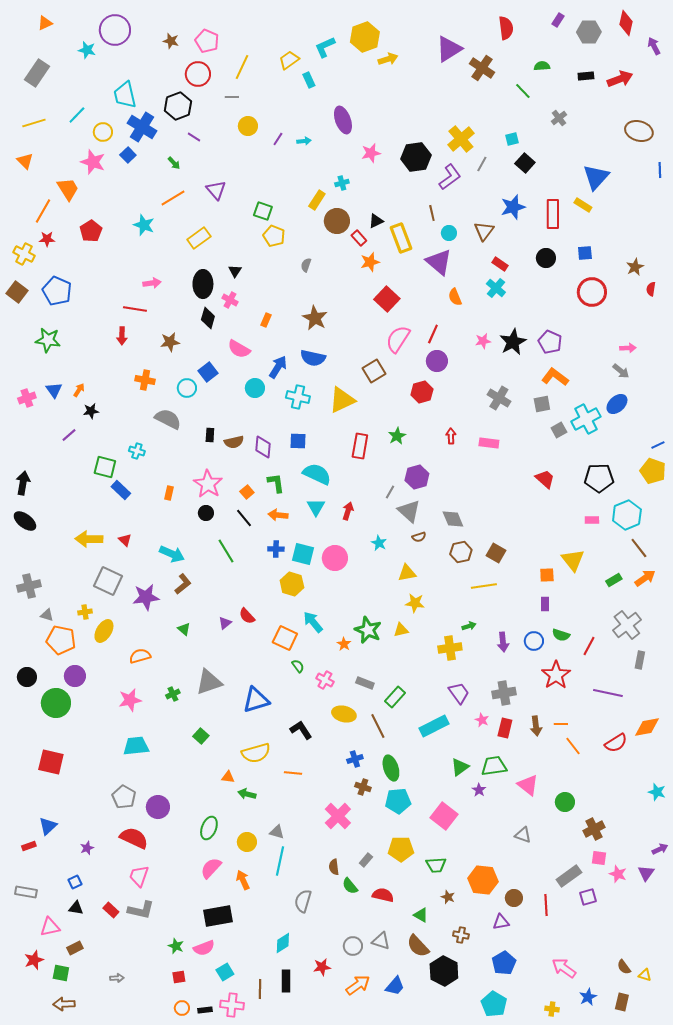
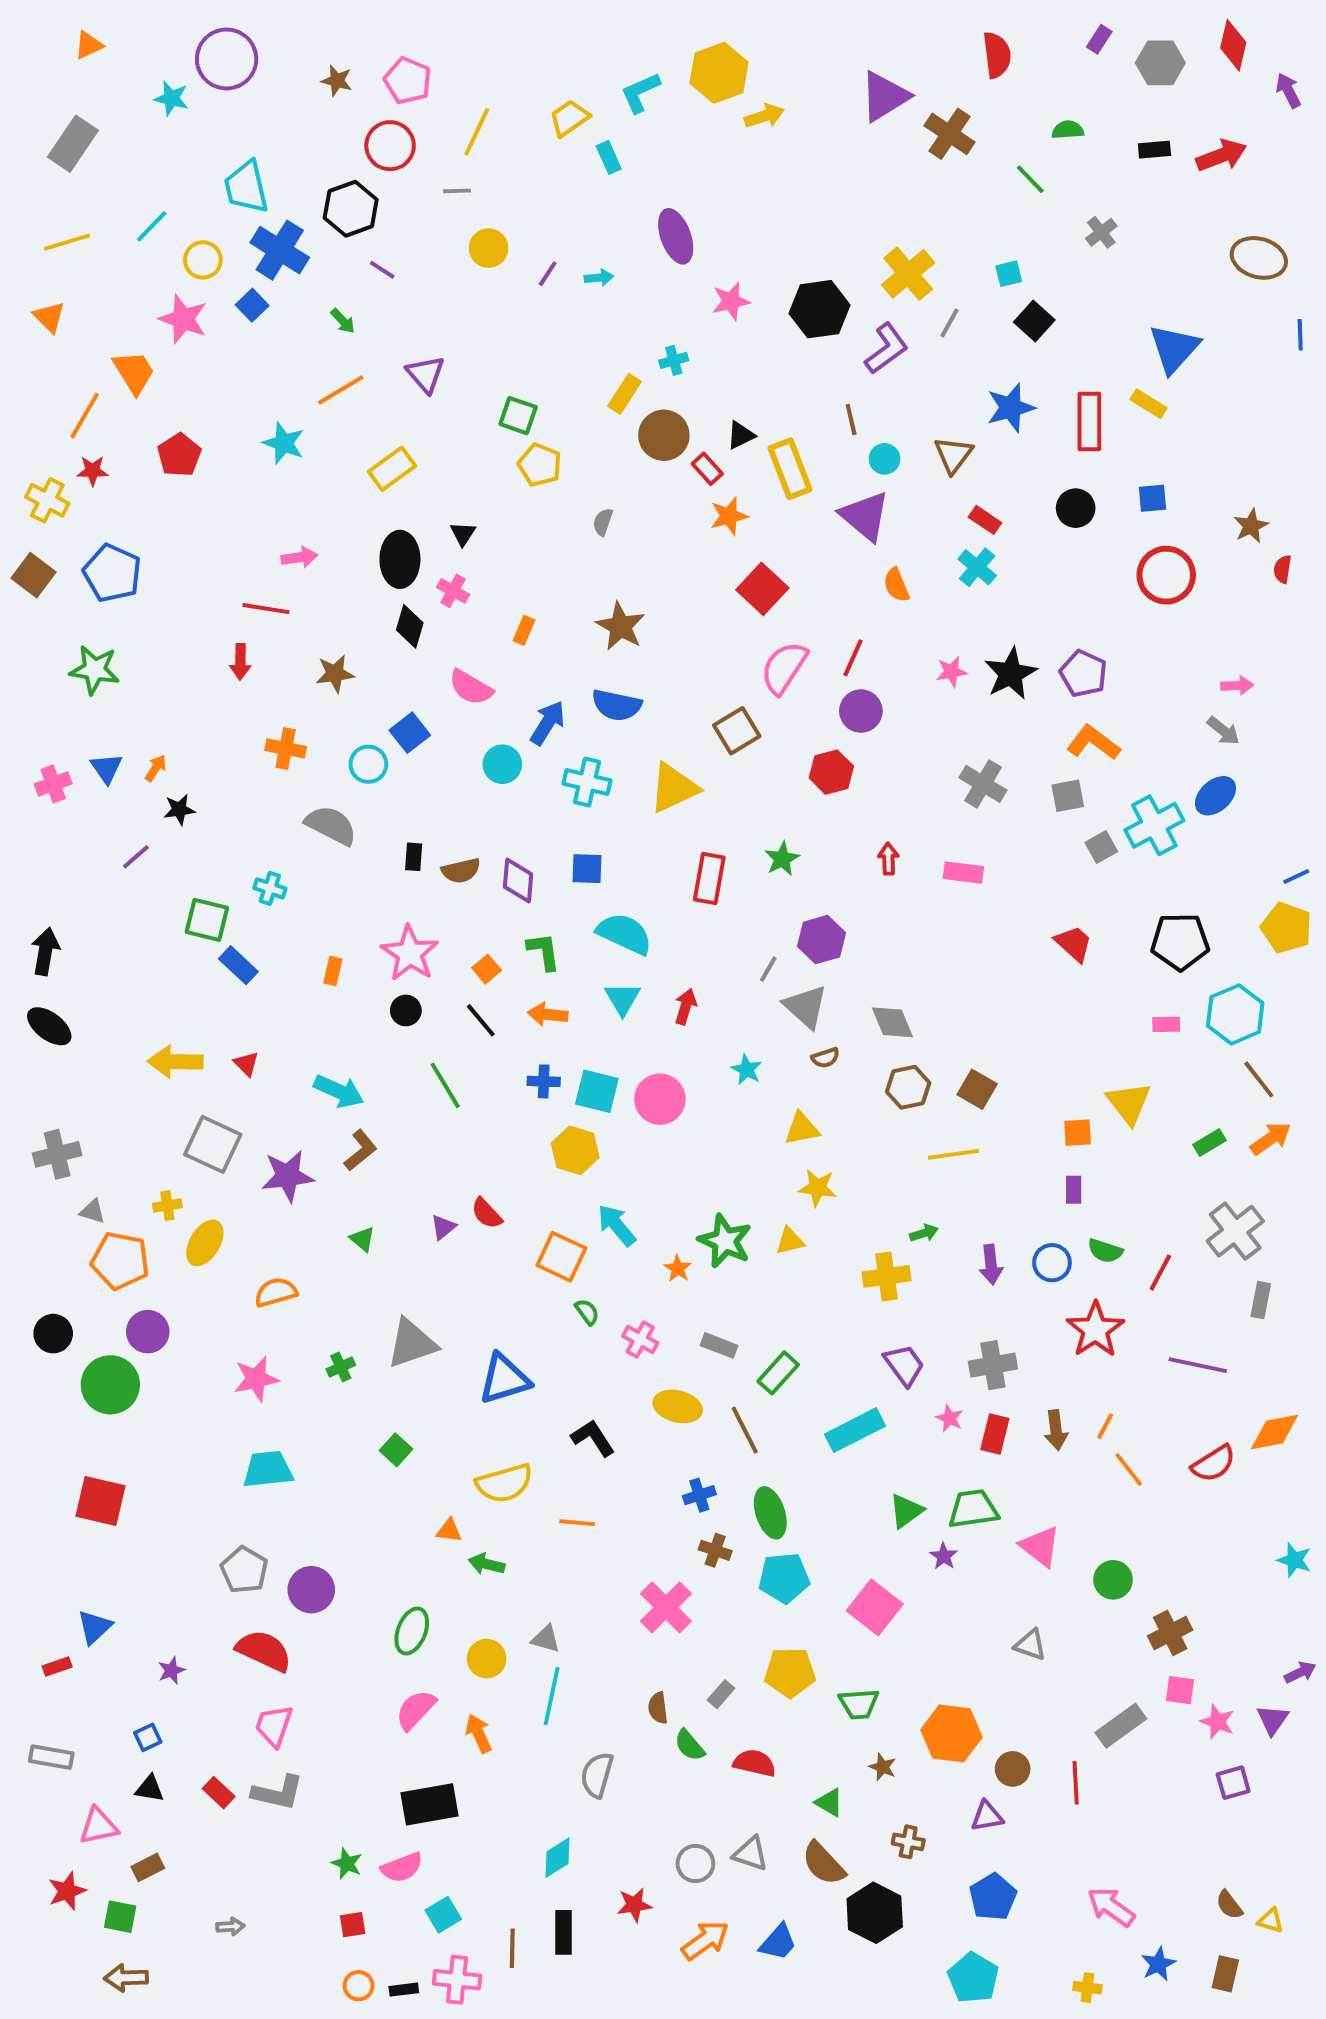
orange line: (561, 724) -> (1105, 1426), turned -64
purple square: (588, 897) -> (1233, 1783), moved

